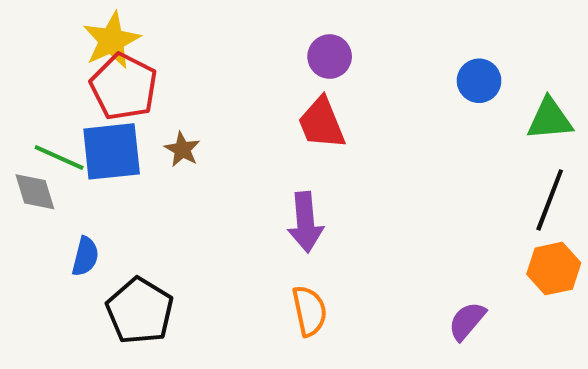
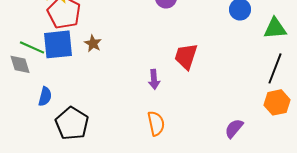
red trapezoid: (322, 123) -> (186, 56), moved, turned 40
purple arrow: (305, 222) -> (154, 79), size x0.7

